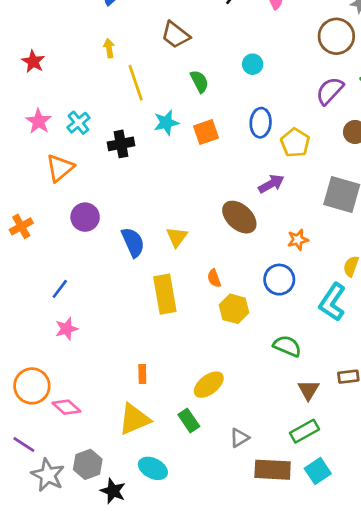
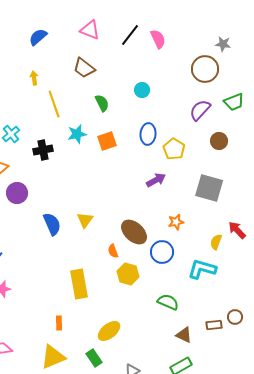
purple circle: (85, 217) -> (17, 193), moved
brown ellipse: (239, 217) -> (134, 232), moved
yellow rectangle: (165, 294) -> (79, 284), moved
cyan L-shape: (332, 302) -> (202, 269), turned 72
brown triangle: (308, 390) -> (184, 335), turned -36

